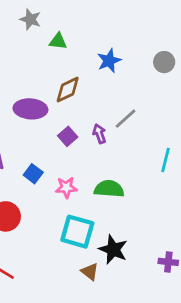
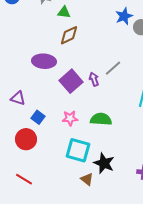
blue star: (109, 61) -> (124, 16), moved
brown diamond: (68, 90) -> (69, 35), moved
purple square: (68, 136) -> (71, 81), size x1.6
blue square: (33, 174) -> (38, 117), moved

